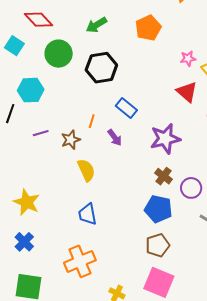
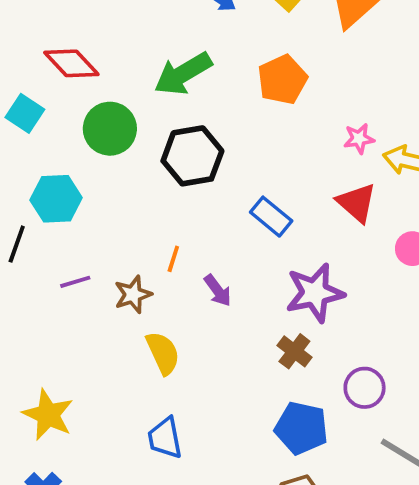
green arrow: (96, 25) -> (183, 74), size x1.4
blue rectangle: (126, 108) -> (271, 217), moved
brown cross: (164, 176) -> (294, 351), moved

